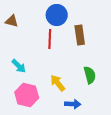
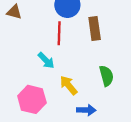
cyan arrow: (19, 66) -> (46, 60), moved

